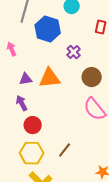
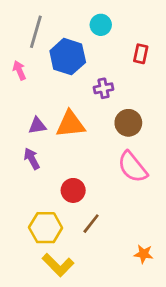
pink arrow: (12, 49) -> (19, 70), moved
purple cross: (74, 52) -> (104, 88), turned 32
red circle: (33, 125) -> (73, 190), moved

